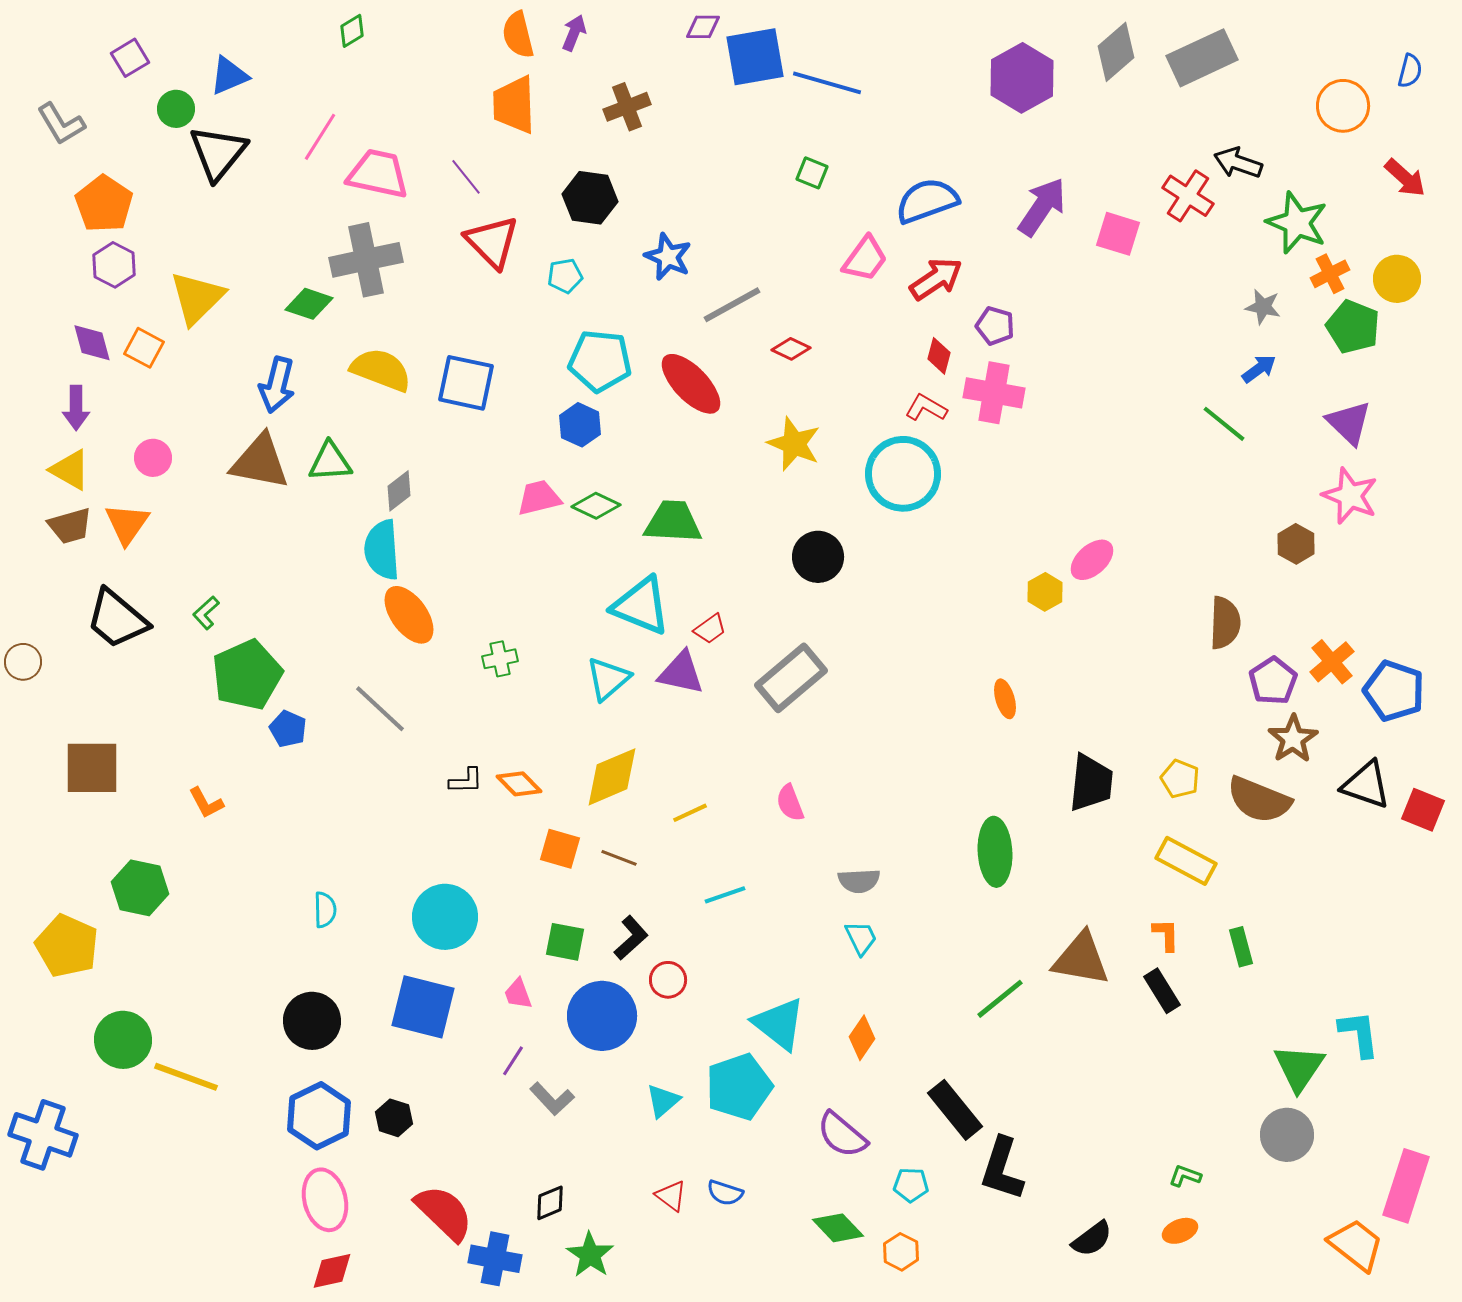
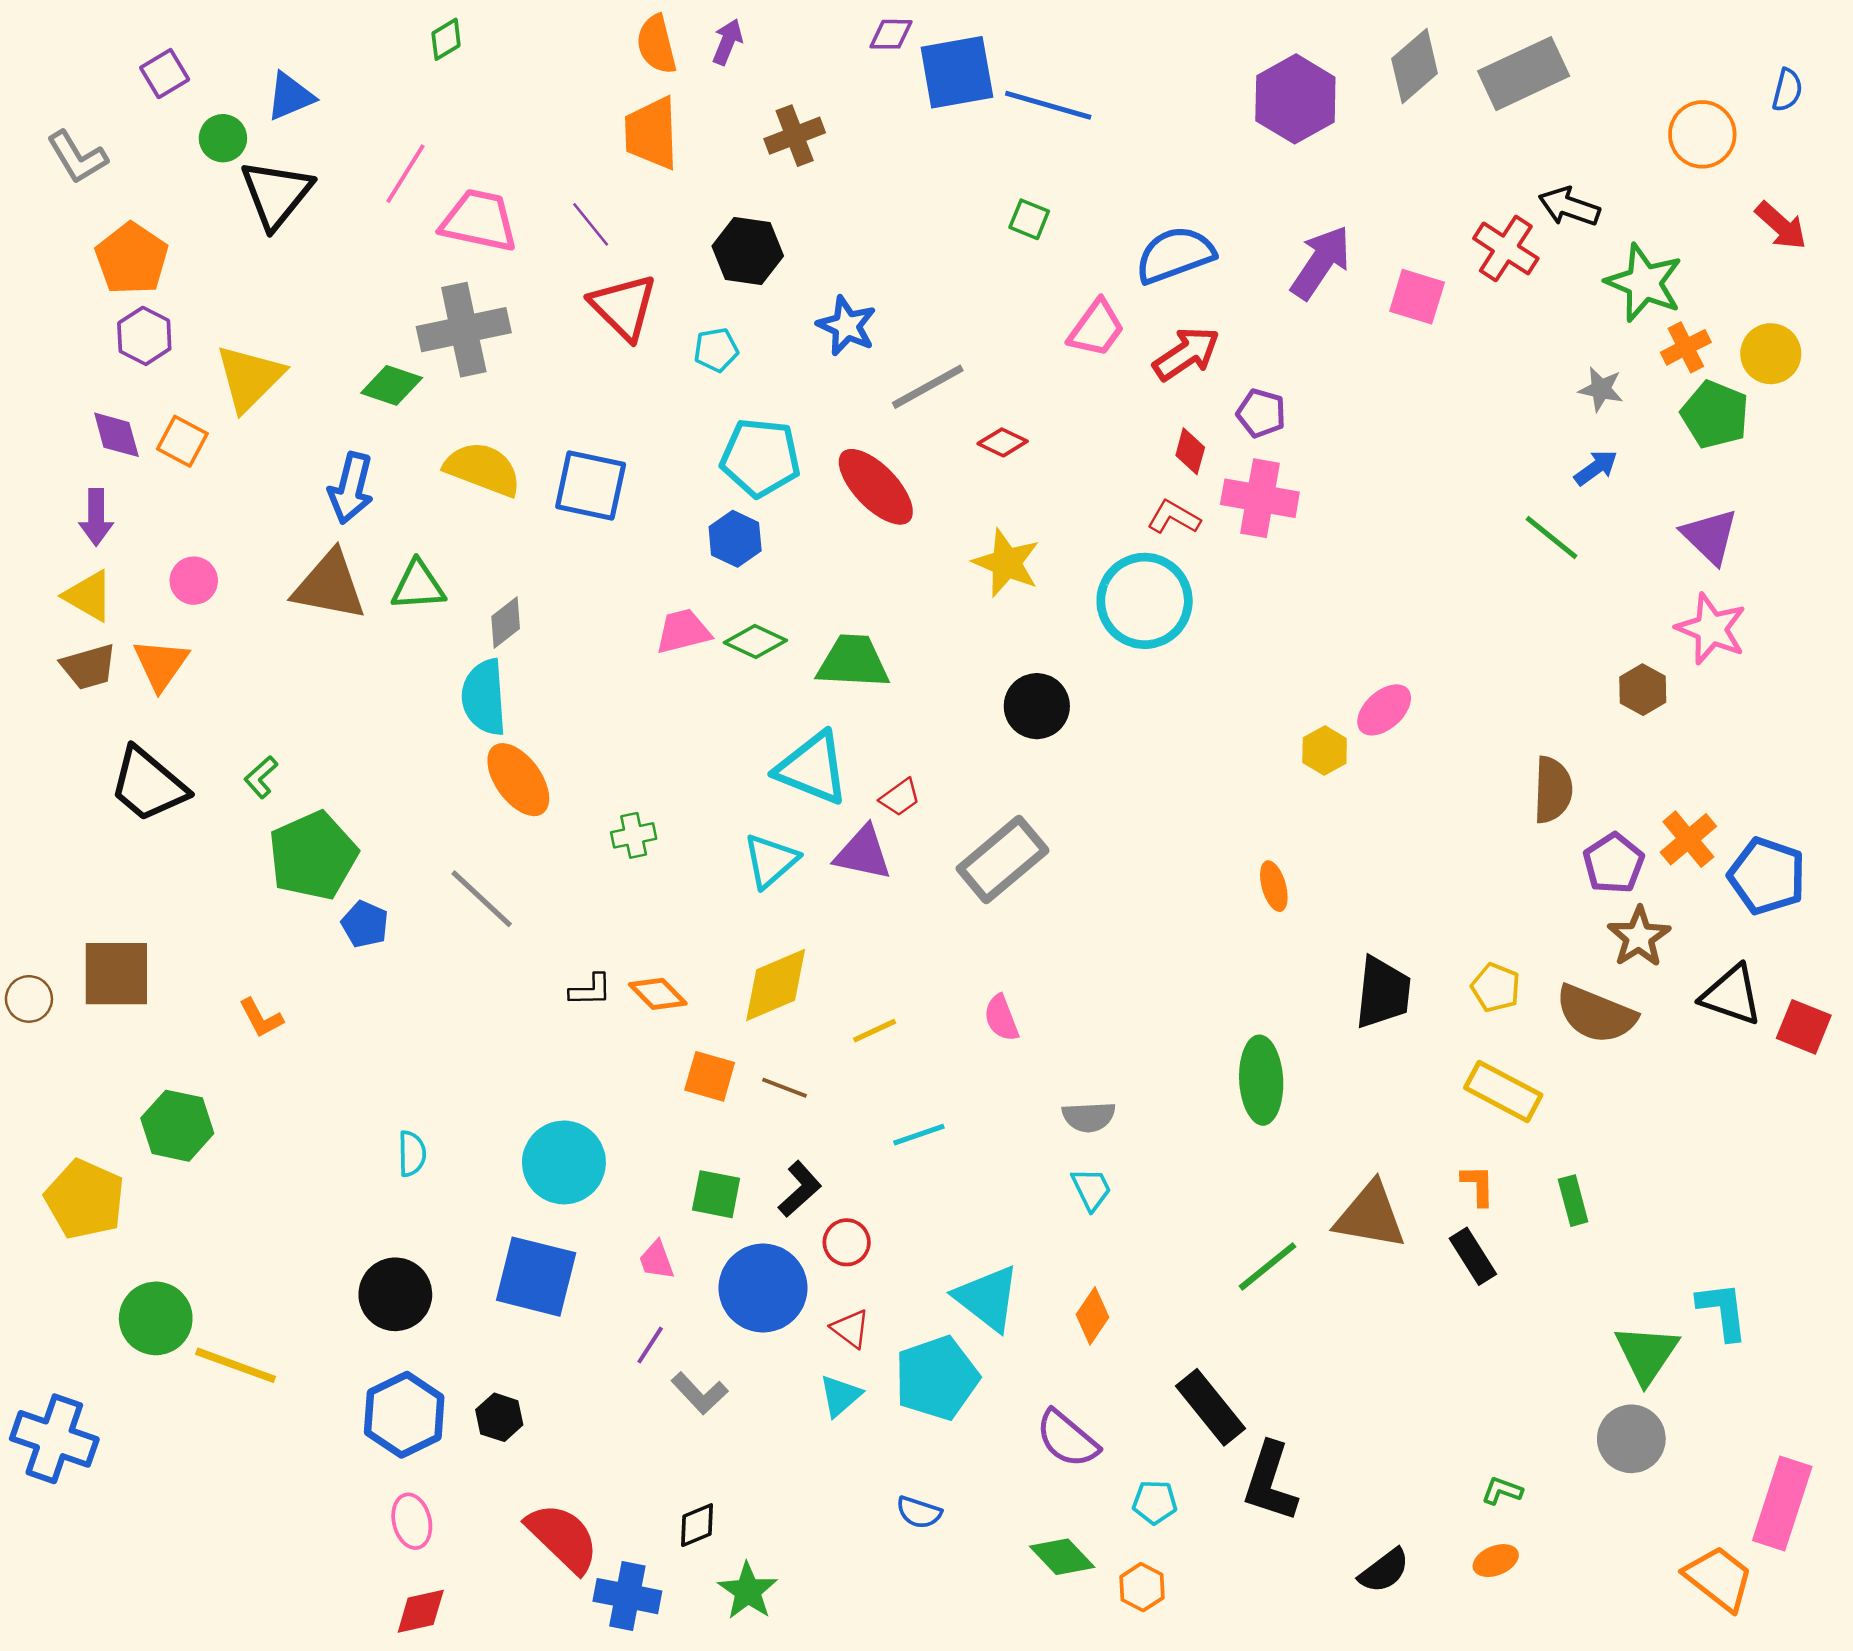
brown circle: (23, 662) -> (29, 999), moved
red triangle: (671, 1196) -> (850, 1329), moved
pink ellipse: (325, 1200) -> (412, 1521), size x0.7

